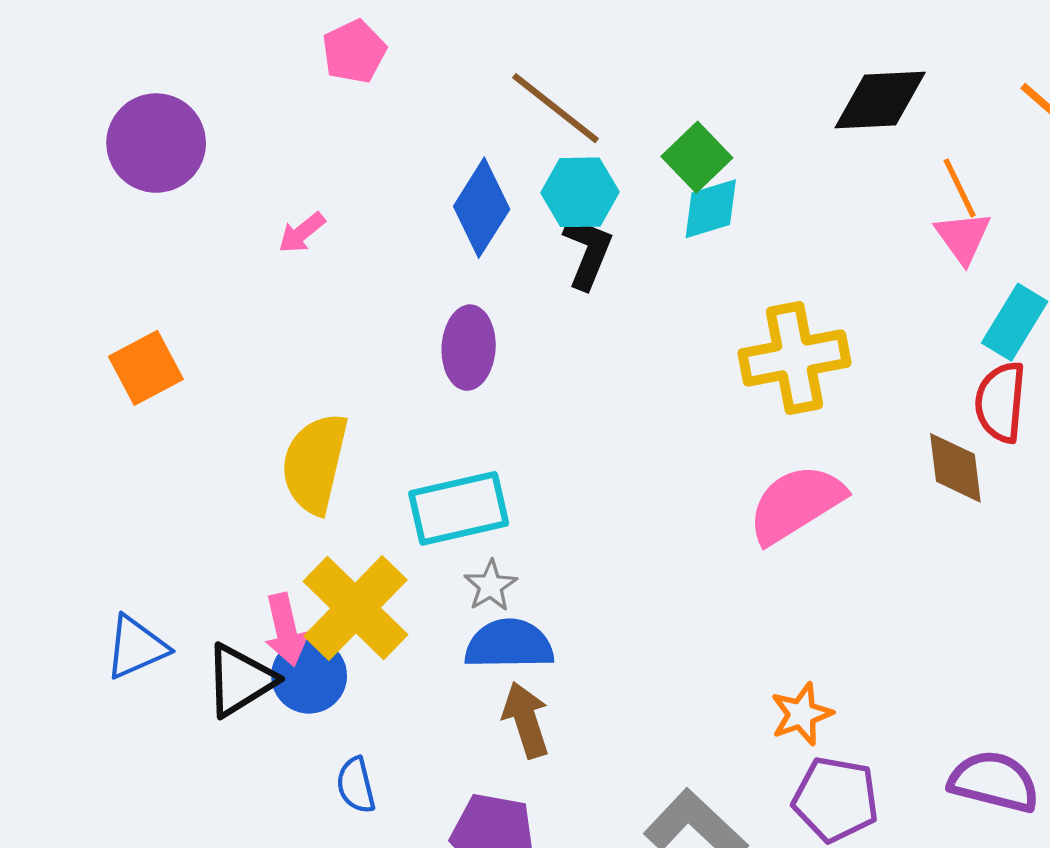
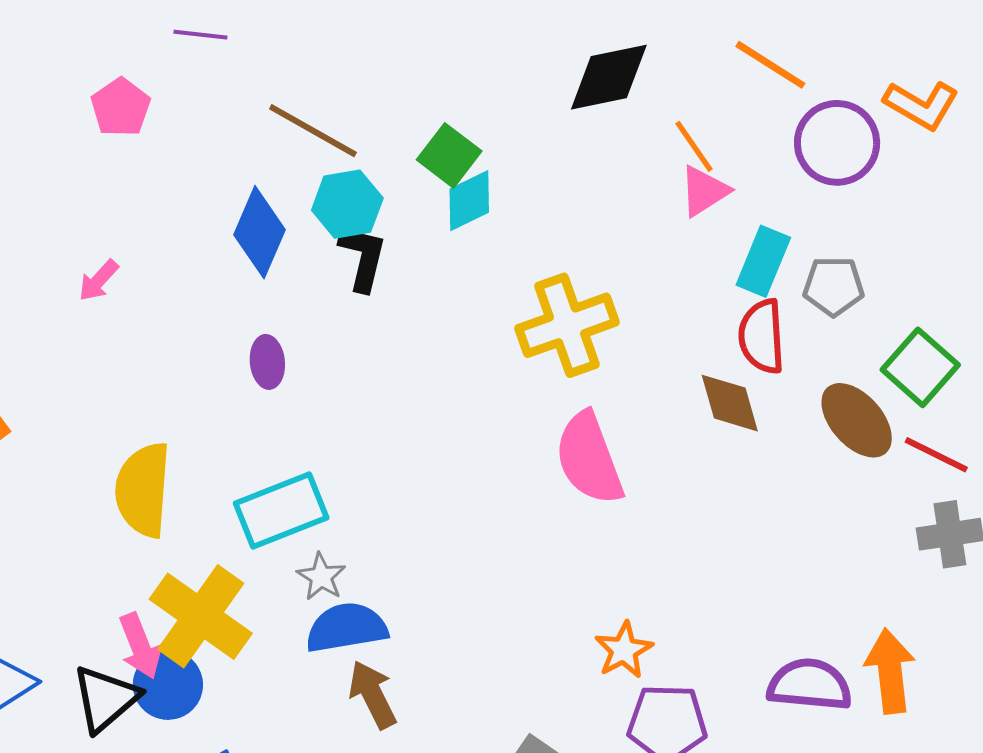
pink triangle: (963, 237) -> (704, 191), turned 42
purple ellipse: (469, 348) -> (267, 362), size x0.7
pink semicircle: (796, 504) -> (589, 458), turned -70

